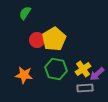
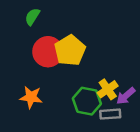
red circle: (37, 40) -> (48, 52), size x1.5
green hexagon: (56, 69) -> (87, 101), moved

